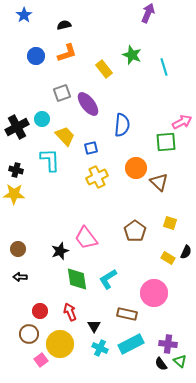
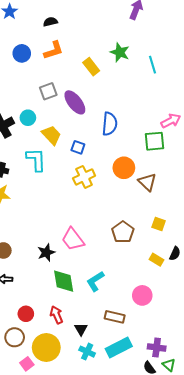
blue square: (91, 148) -> (78, 147), turned 32
pink circle: (154, 293) -> (142, 295), size x0.7

